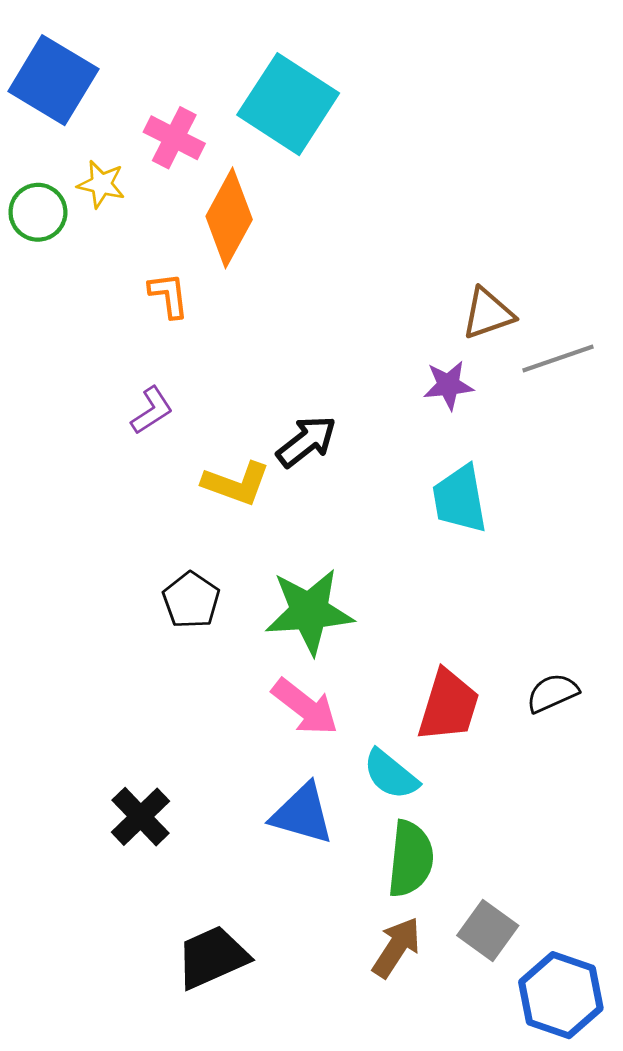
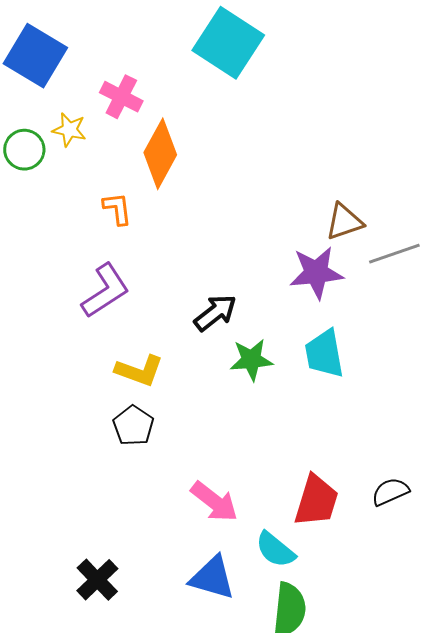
cyan square: (288, 104) -> (228, 43), moved
purple star: (448, 385) -> (316, 273), size x1.5
purple L-shape: (152, 410) -> (105, 291), size x1.6
yellow L-shape: (236, 484) -> (139, 371), moved
green star: (309, 611) -> (251, 360), moved, size x0.7

